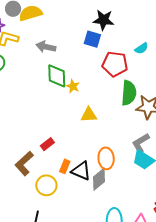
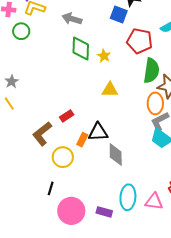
yellow star: (73, 86) -> (104, 56), moved
orange ellipse: (106, 158) -> (155, 103), moved
black triangle: (81, 171) -> (98, 132), moved, turned -30
gray diamond: (99, 179) -> (116, 155), turned -55

